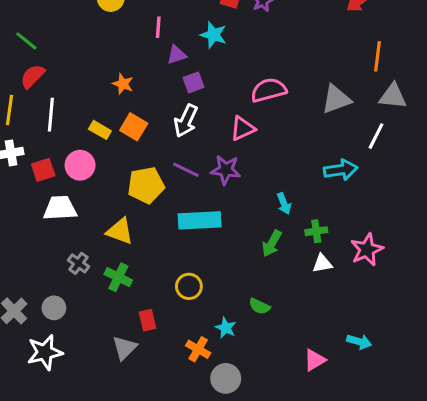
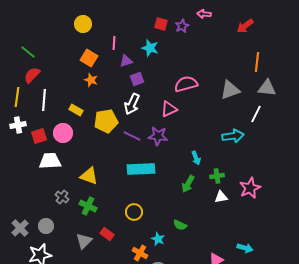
orange square: (134, 127) -> (89, 58), moved
yellow pentagon: (146, 185) -> (106, 121), moved
red rectangle: (148, 320) -> (107, 234), turned -40
gray triangle: (124, 348) -> (84, 241), moved

